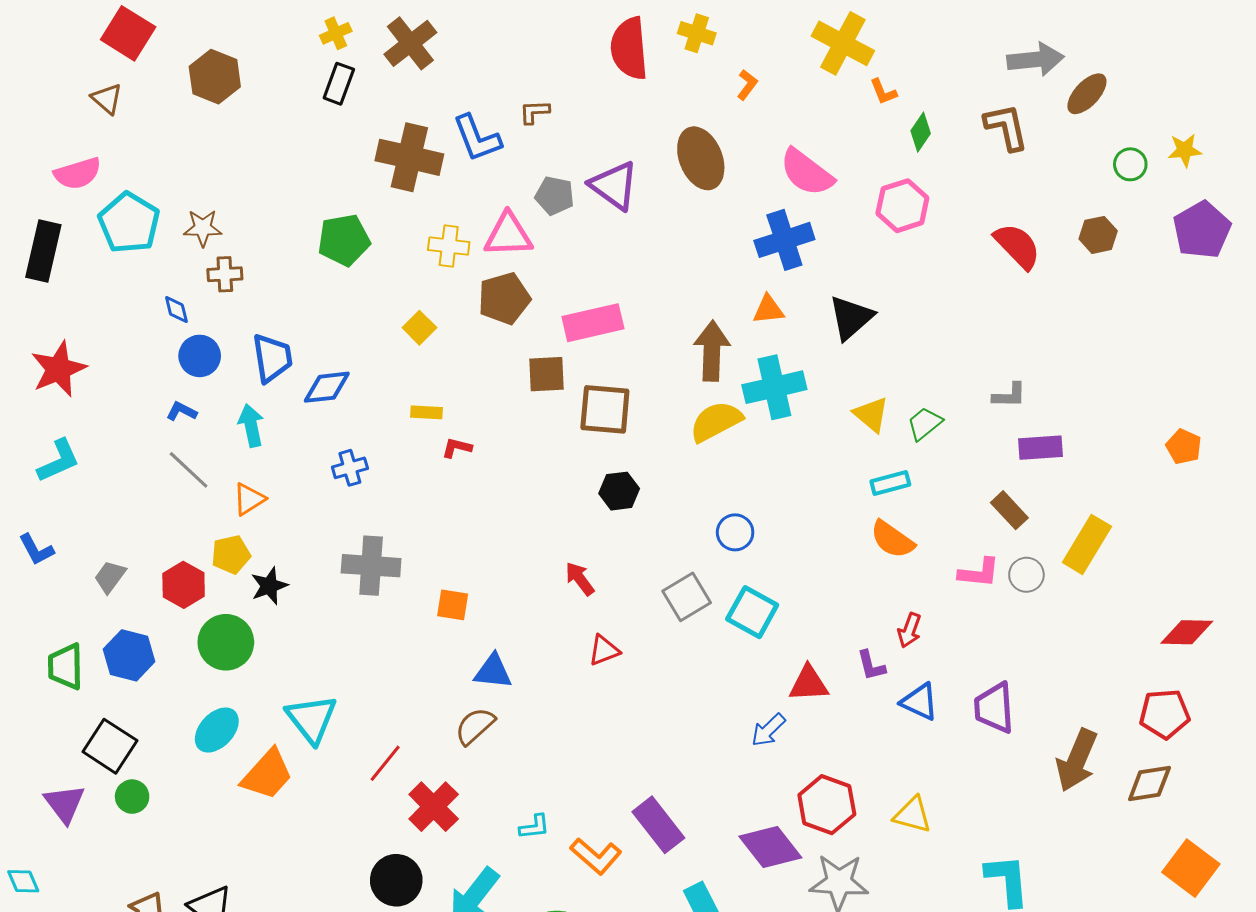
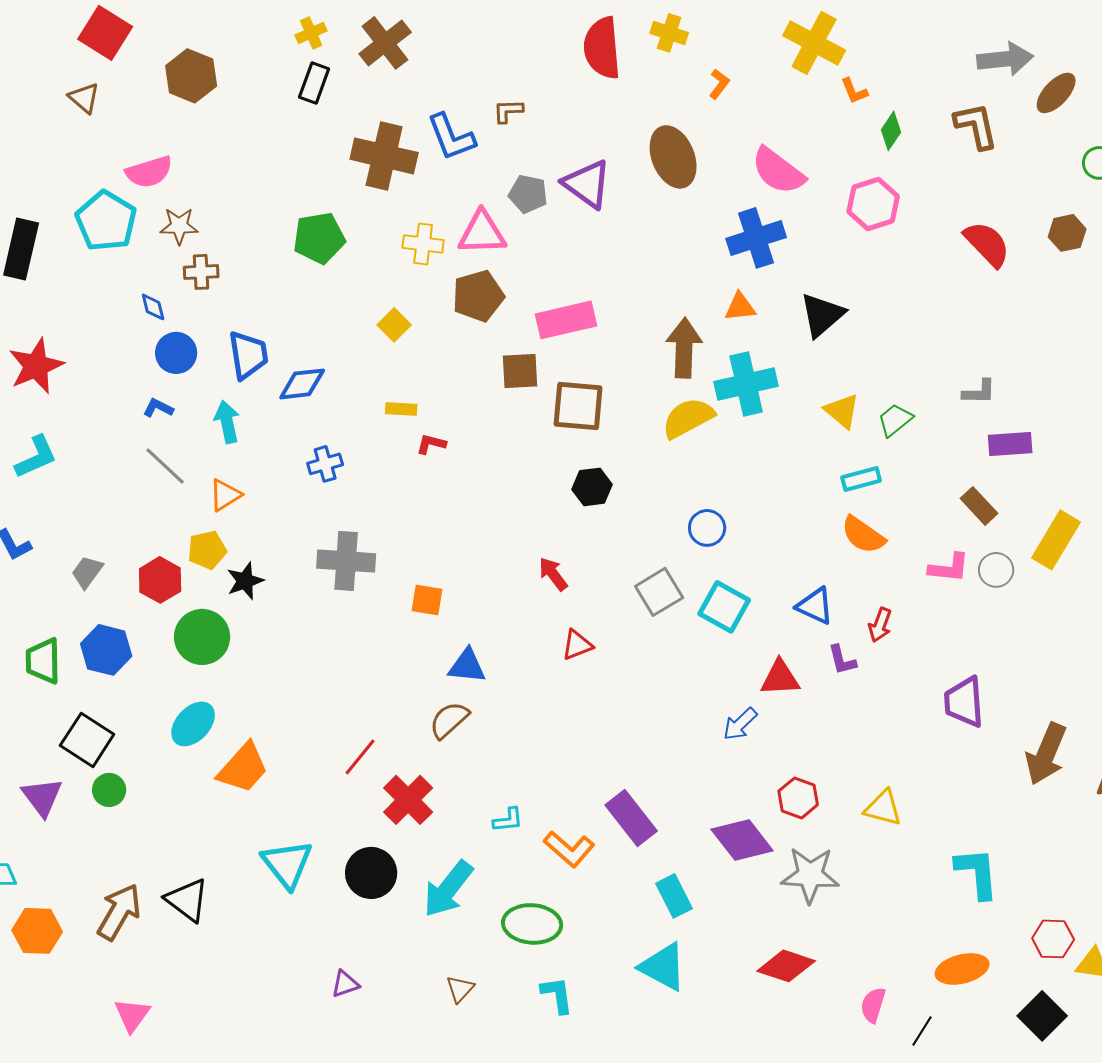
pink semicircle: (78, 173) -> (149, 172), moved
blue triangle: (920, 702) -> (815, 606), moved
cyan triangle: (312, 719) -> (287, 864), moved
red hexagon: (827, 805) -> (798, 798), size x0.7

